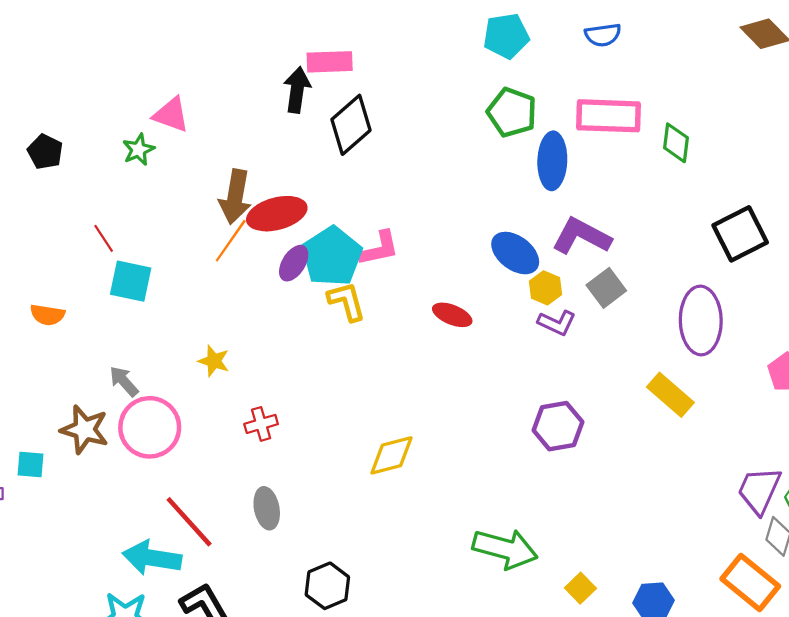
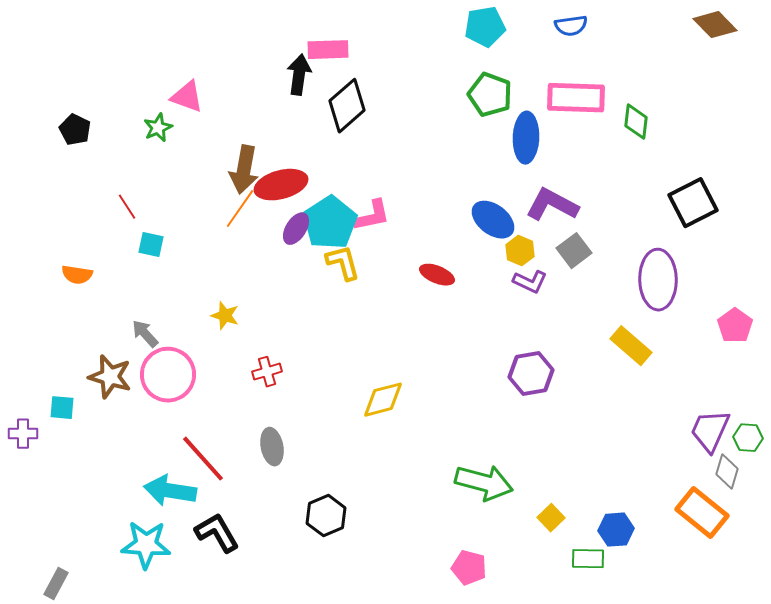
cyan square: (131, 281) -> (151, 245), size x0.7

